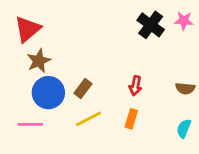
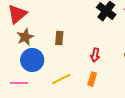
brown rectangle: (83, 88) -> (59, 38), moved, turned -32

